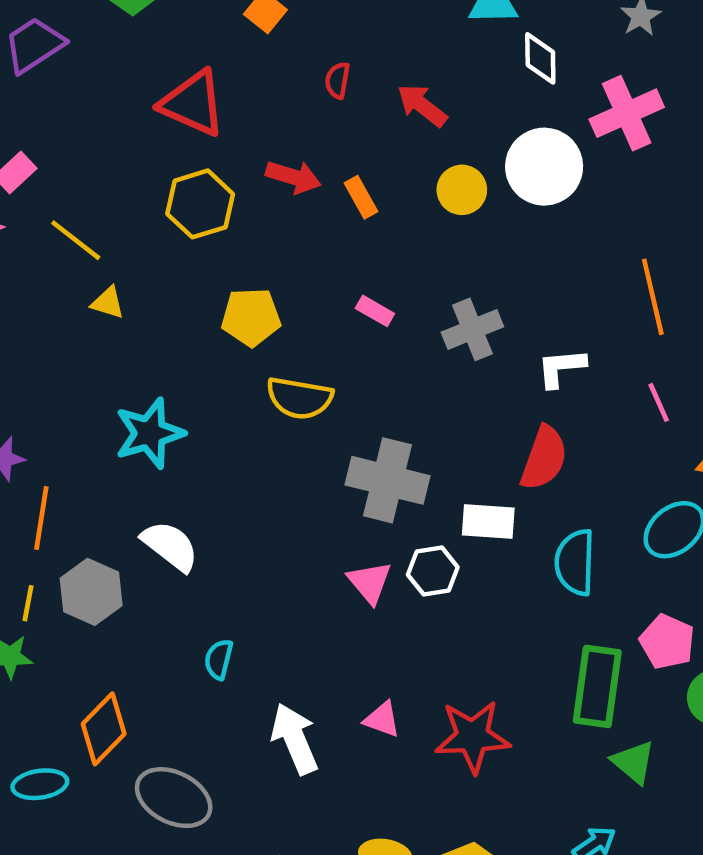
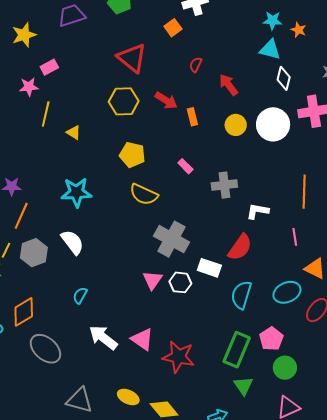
yellow line: (76, 240) -> (46, 114), moved, turned 50
pink triangle: (382, 719) -> (142, 339), size x1.4
white arrow: (295, 739) -> (103, 338), turned -44

